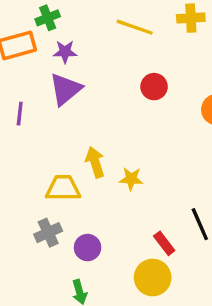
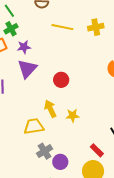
yellow cross: (191, 18) -> (96, 27), moved
red circle: (154, 87) -> (61, 80), moved
gray cross: (48, 233) -> (45, 151), moved
purple circle: (88, 248) -> (60, 162), moved

